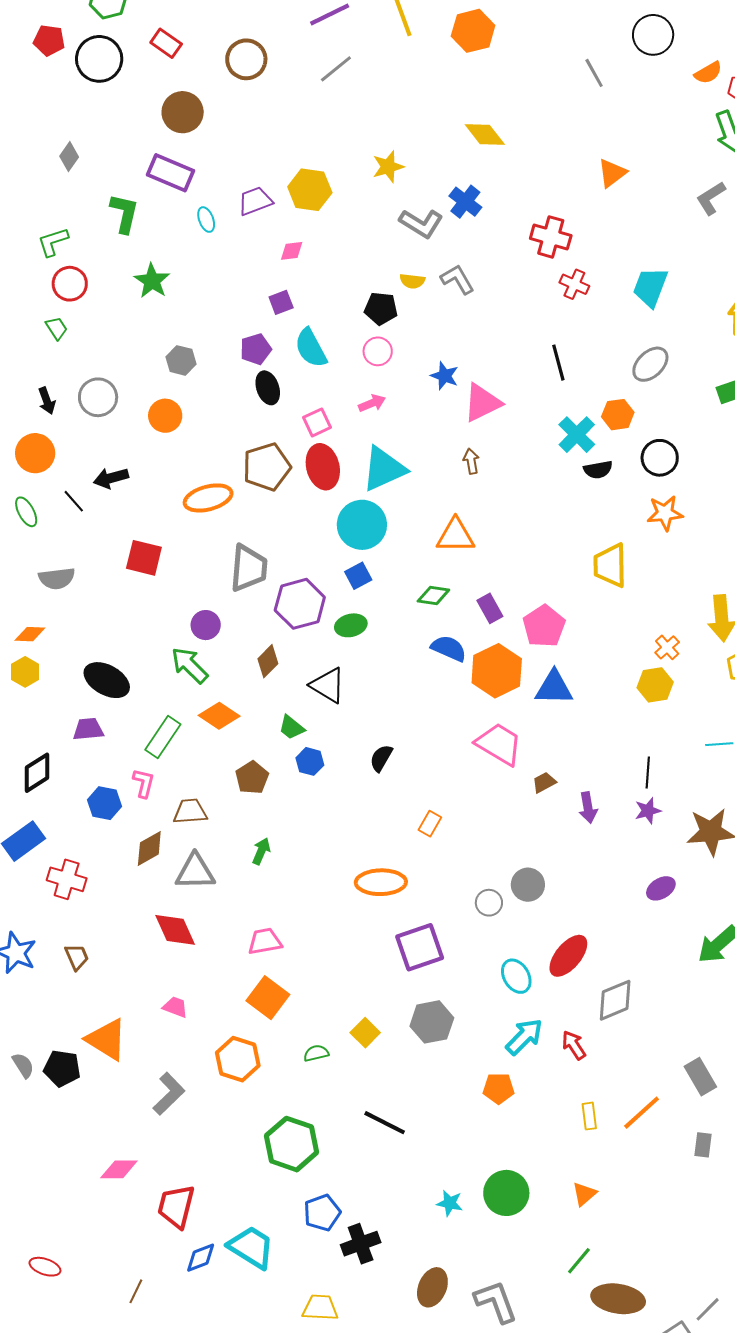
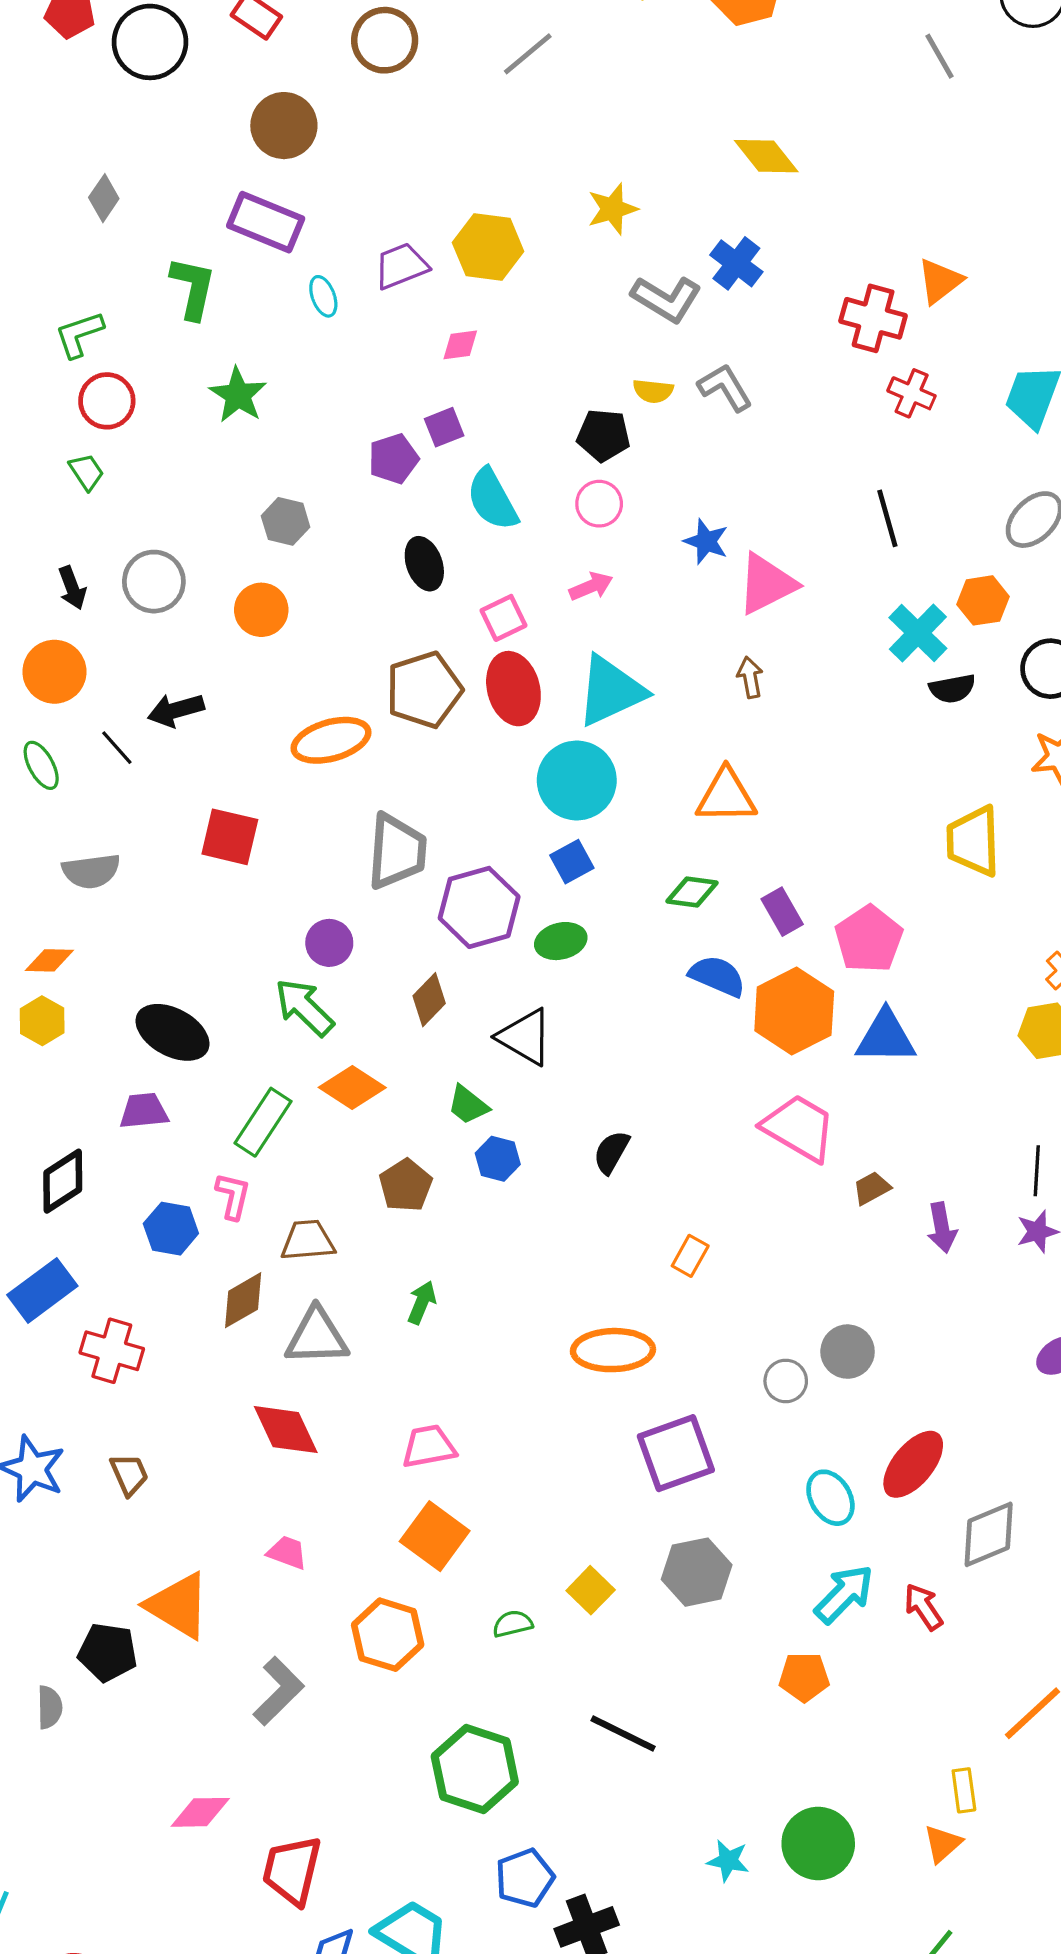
orange triangle: (612, 173) -> (940, 281), moved
purple pentagon: (256, 349) -> (393, 459), moved
gray semicircle: (23, 1065) -> (50, 1707), moved, turned 32
yellow rectangle: (589, 1116) -> (964, 1790), moved

